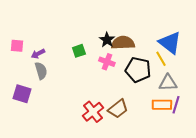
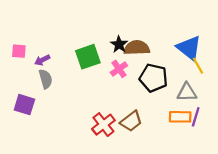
green square: (79, 51) -> (88, 57), size x1.6
yellow line: (161, 59) -> (198, 66), moved
pink cross: (107, 62) -> (119, 69), turned 35

